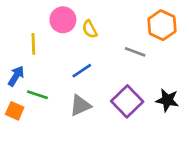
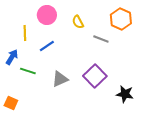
yellow semicircle: (90, 29) -> (78, 22), moved
blue line: (82, 71) -> (47, 46), moved
black star: (167, 100) -> (125, 94), moved
orange square: (15, 111) -> (11, 103), moved

